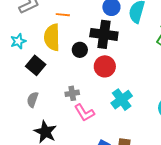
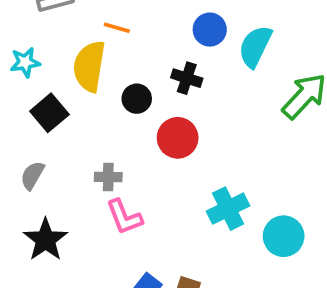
black cross: (104, 34) -> (187, 78), size x0.6
cyan cross: (122, 100) -> (228, 209), moved

